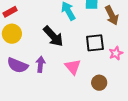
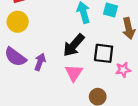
black arrow: (53, 36) -> (74, 45), moved, turned 70

